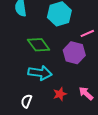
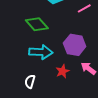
purple hexagon: (74, 53) -> (75, 45), moved

